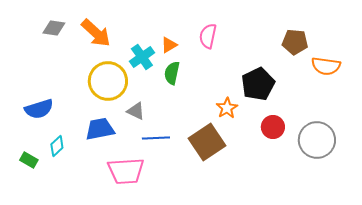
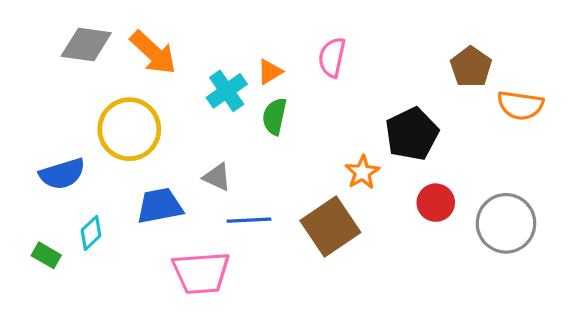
gray diamond: (54, 28) -> (86, 45), size x1.4
brown pentagon: (295, 42) -> (471, 67), turned 30
yellow circle: (108, 81) -> (129, 129), moved

